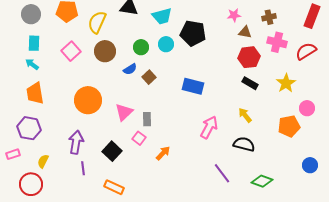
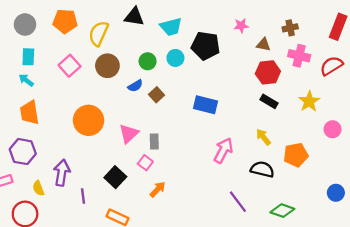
pink star: (234, 15) -> (241, 26), moved
orange pentagon: (289, 126) -> (296, 155), moved
purple arrow: (76, 142) -> (62, 173), moved
orange arrow: (163, 153) -> (158, 189), moved
yellow semicircle: (43, 161) -> (38, 188), turned -48

